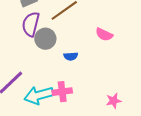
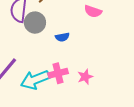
pink star: (114, 101) -> (85, 77), moved

